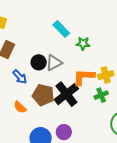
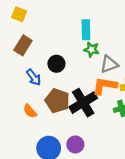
cyan rectangle: (61, 29) -> (86, 30), turned 36
green star: (83, 44) -> (91, 50), moved
gray triangle: (54, 63) -> (109, 64), moved

